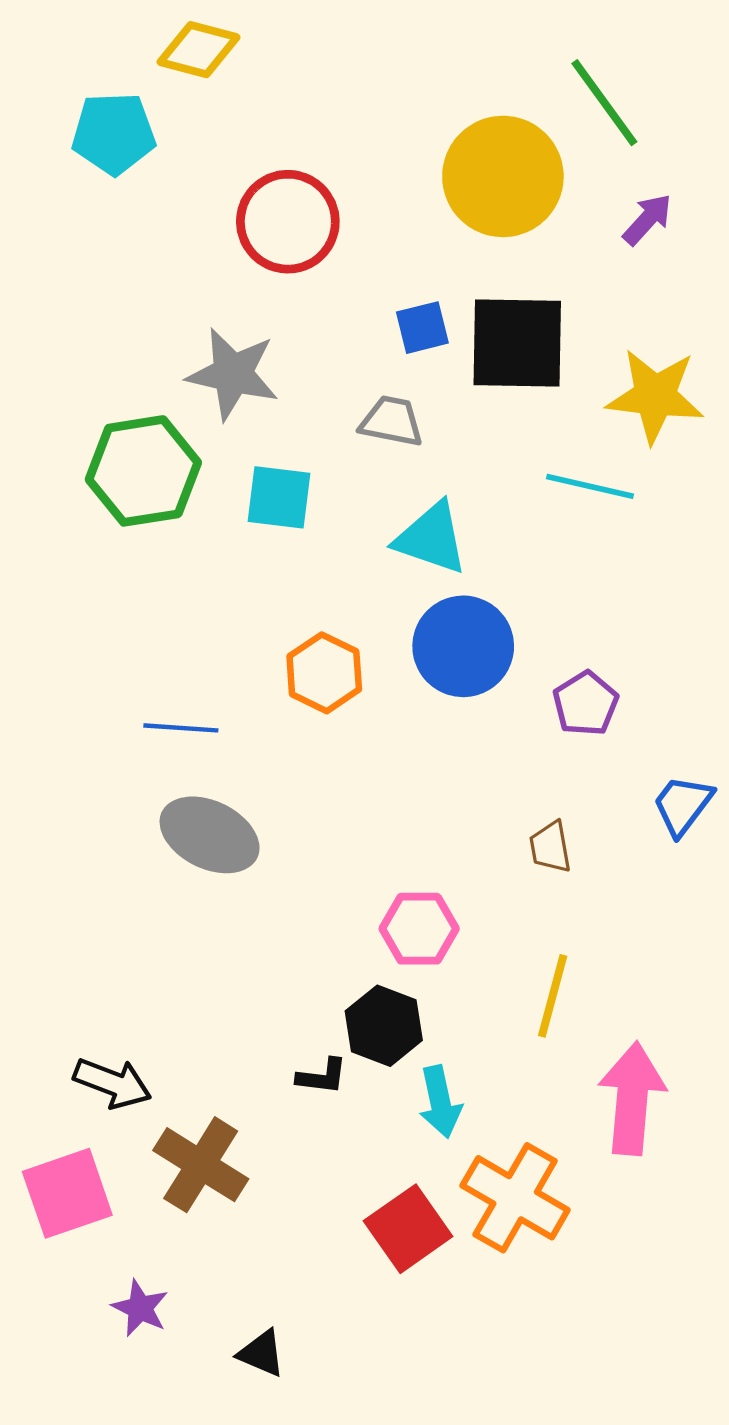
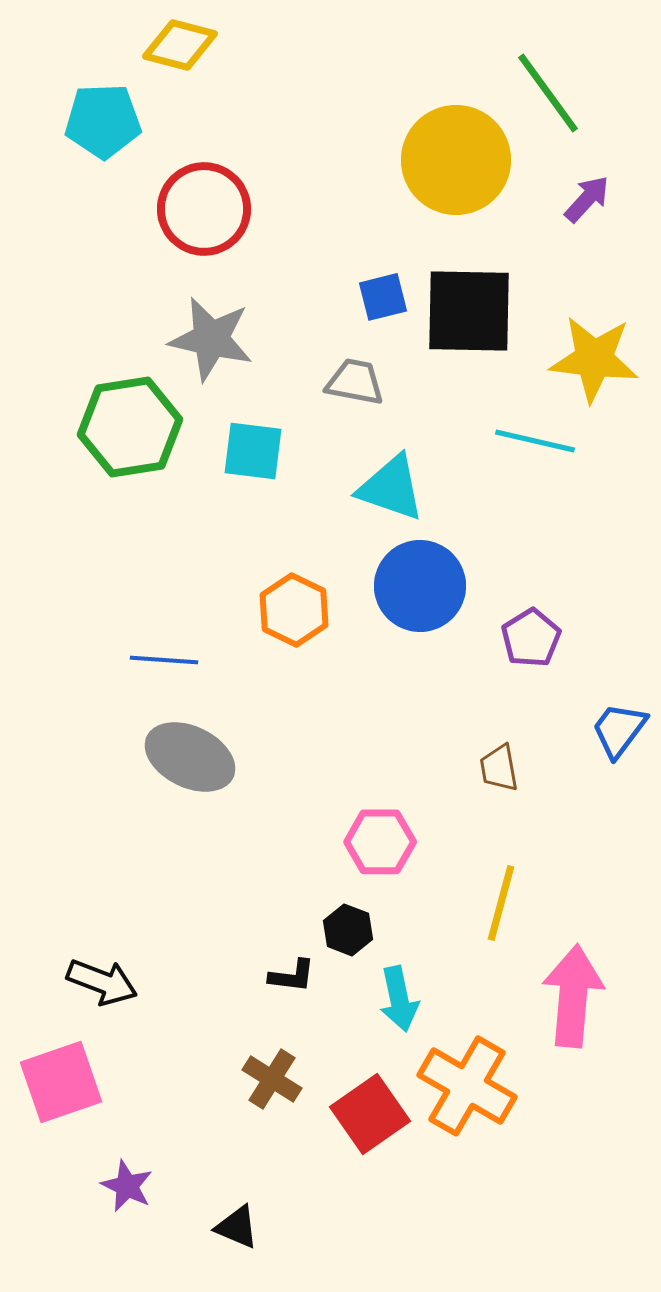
red circle: (288, 222) -> (204, 209), moved
black hexagon: (384, 1026) -> (348, 930), size x0.7
brown cross: (201, 1165) -> (272, 1079), moved, size x0.7

